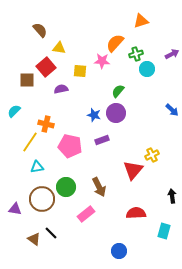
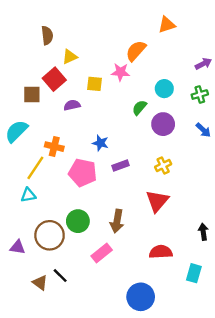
brown semicircle: (40, 30) -> (47, 35), turned 35
yellow triangle: (59, 48) -> (70, 57), turned -32
green cross: (136, 54) -> (200, 95), moved
cyan circle: (147, 69) -> (164, 89), moved
cyan semicircle: (14, 111) -> (16, 131), size x1.5
purple circle: (116, 113) -> (163, 124), moved
blue star: (94, 115) -> (100, 143), moved
yellow cross: (152, 155) -> (163, 166), moved
cyan triangle: (37, 167) -> (28, 195), moved
brown arrow: (99, 187) -> (117, 221), turned 36
blue circle: (119, 251) -> (141, 297), size x1.5

